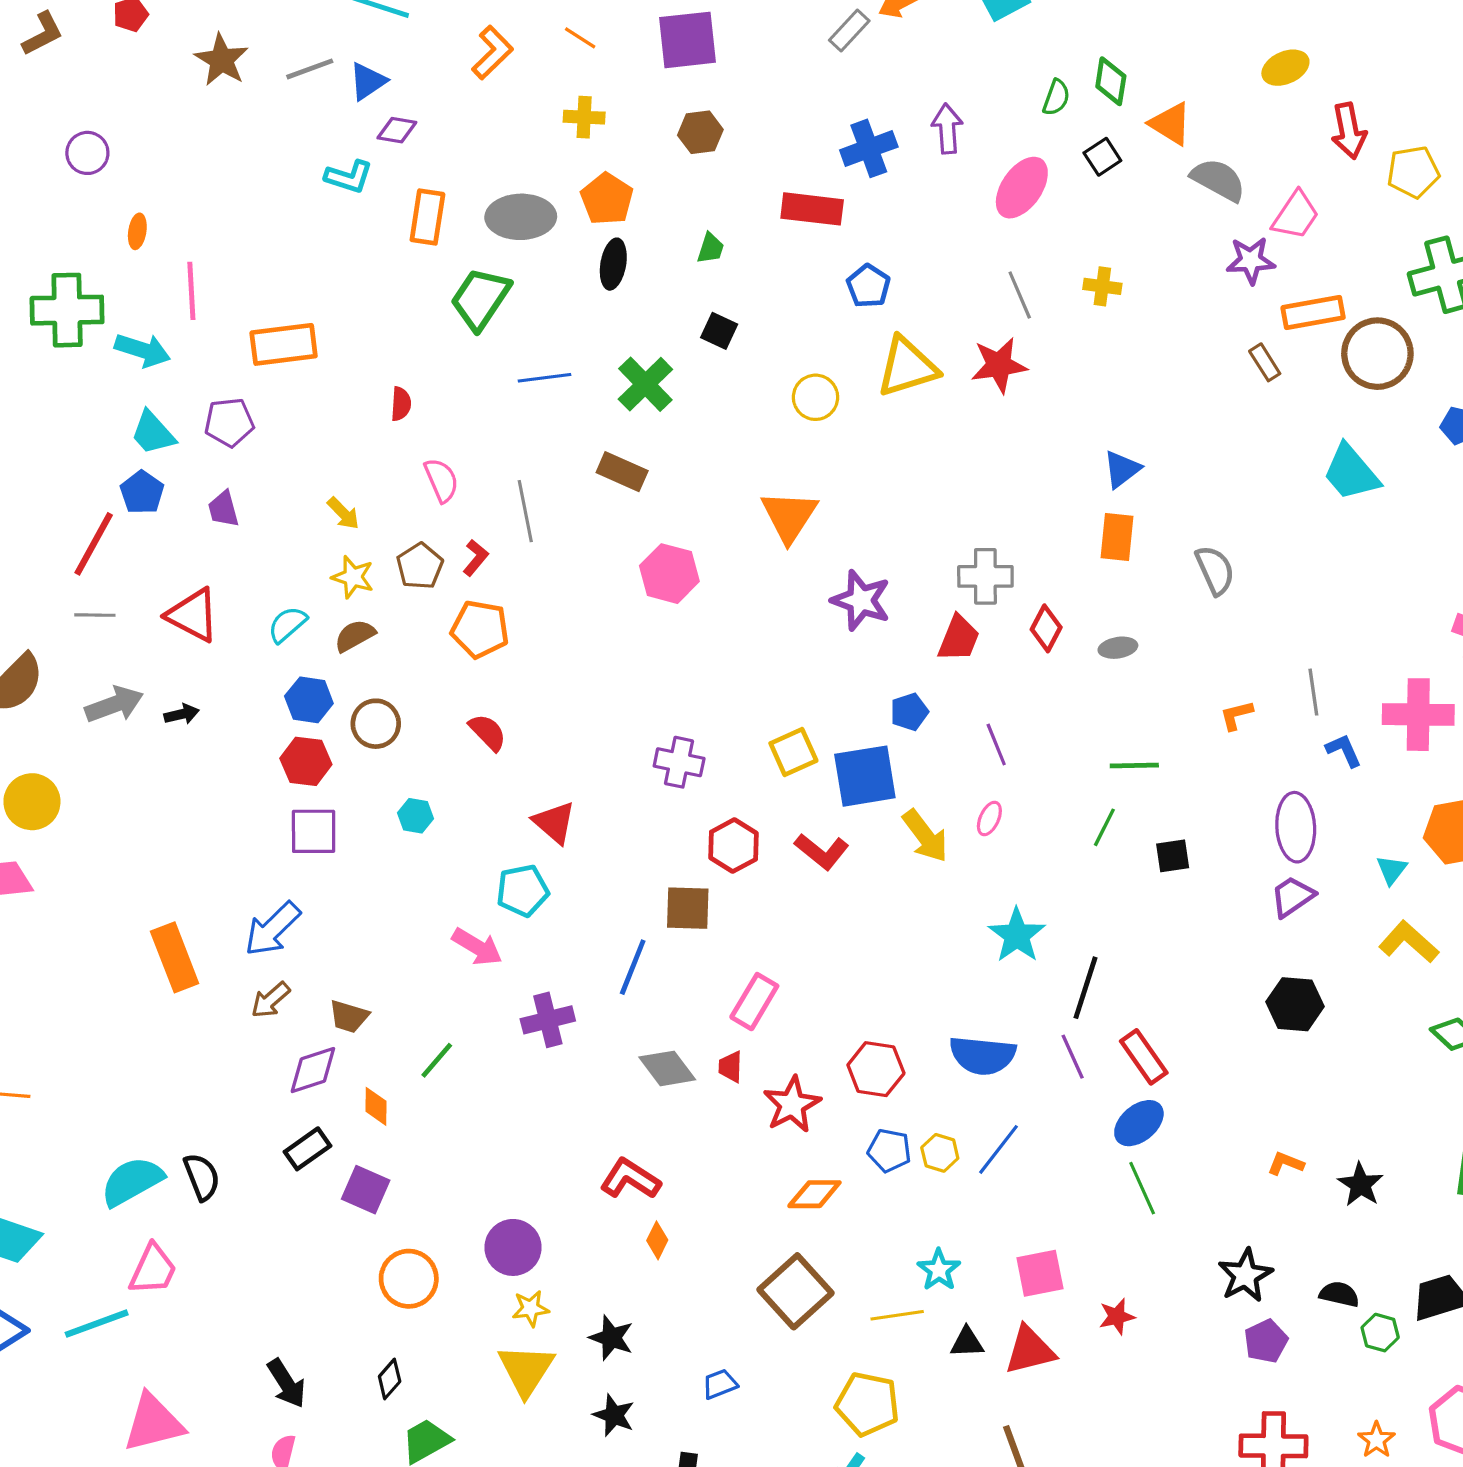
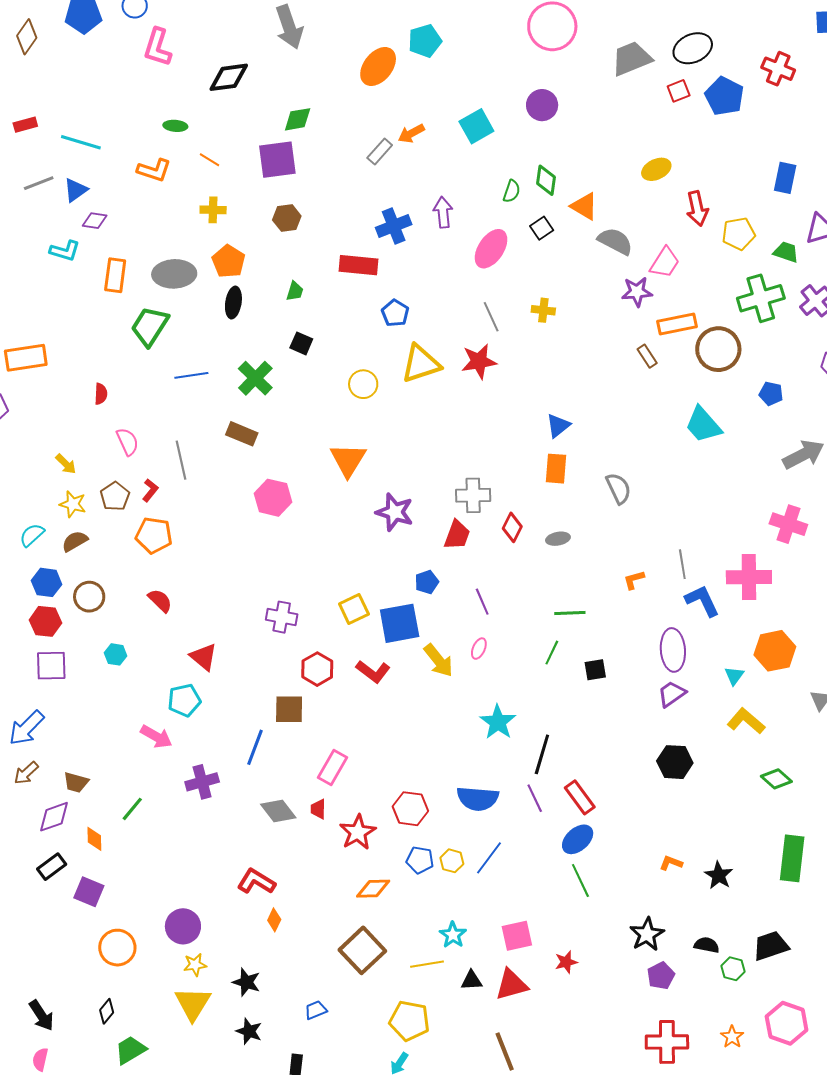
orange L-shape: (492, 53) -> (154, 170), turned 64
blue L-shape: (1344, 750) -> (702, 601), size x1.5

